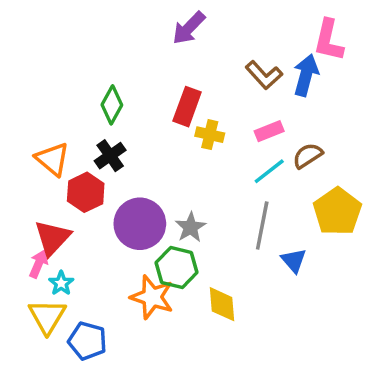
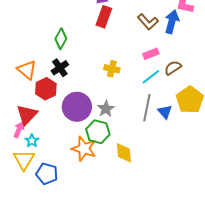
red rectangle: (187, 107) -> (104, 17), moved
yellow cross: (210, 135) -> (112, 69), moved
blue triangle: (294, 260) -> (165, 112), moved

